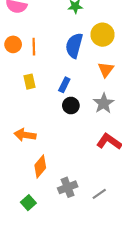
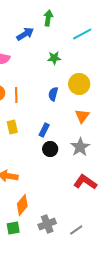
blue semicircle: (74, 46) -> (53, 94), size x0.6
green square: (28, 203) -> (13, 228), moved, turned 32

